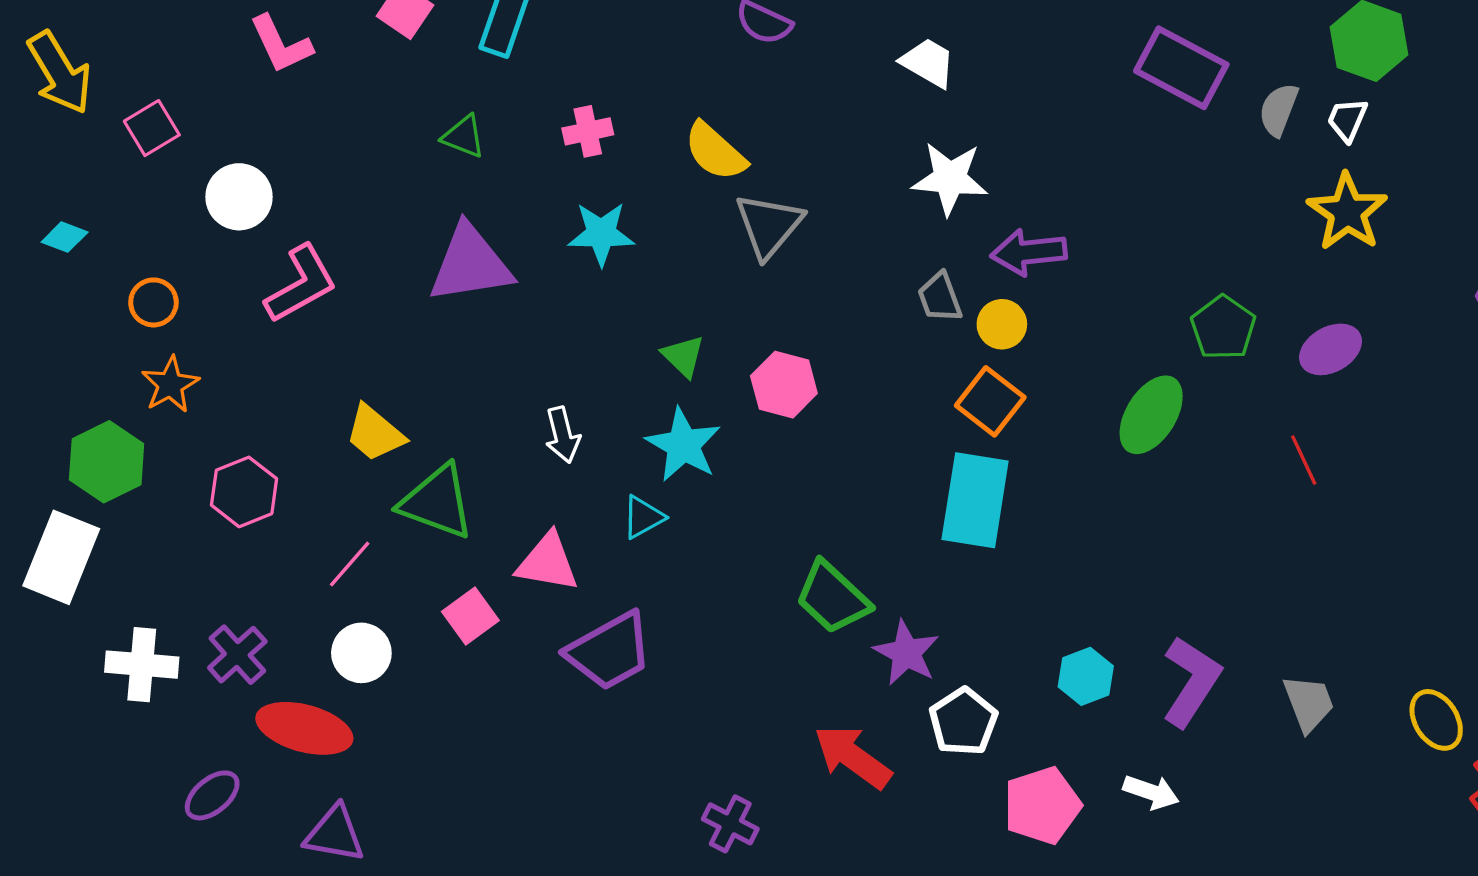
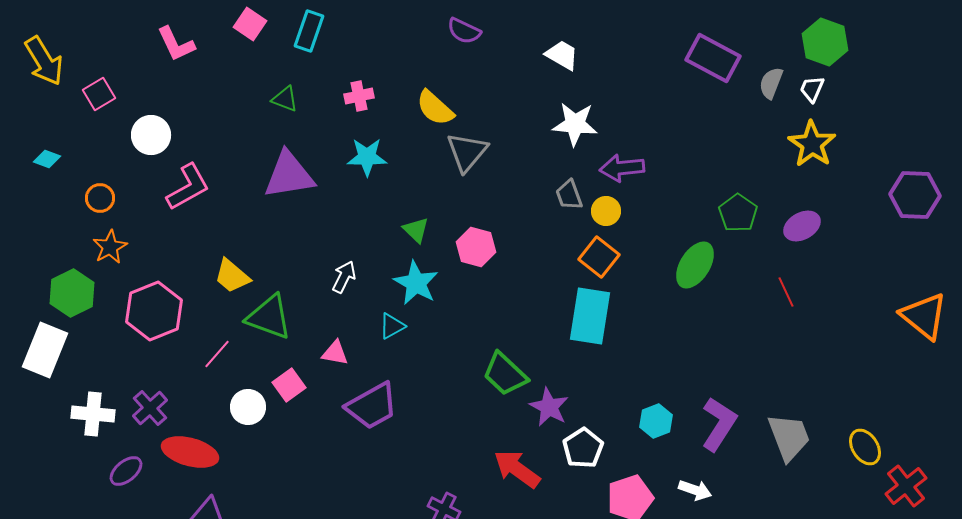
white arrow: (563, 435) -> (344, 277), turned -140
pink hexagon: (244, 492) -> (154, 311), size x1.4
pink triangle: (548, 562) -> (335, 353), size x0.7
white circle: (361, 653) -> (248, 407), moved
gray trapezoid: (1309, 703) -> (789, 437), size x1.4
purple ellipse: (212, 795) -> (126, 471), moved

